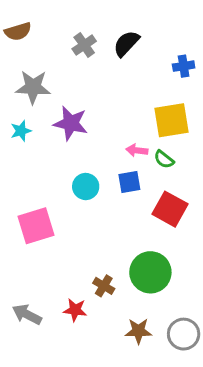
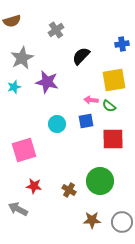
black semicircle: (126, 43) -> (81, 56), moved
gray star: (33, 87) -> (22, 58), turned -30
red square: (170, 209) -> (113, 139), turned -30
red star: (75, 310) -> (34, 186), moved

